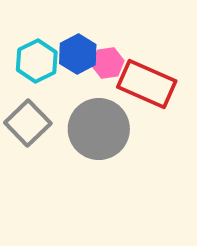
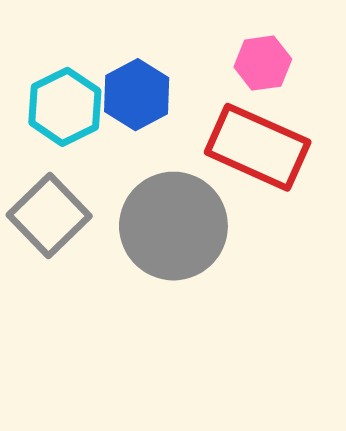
pink hexagon: (108, 63) -> (263, 63), moved

